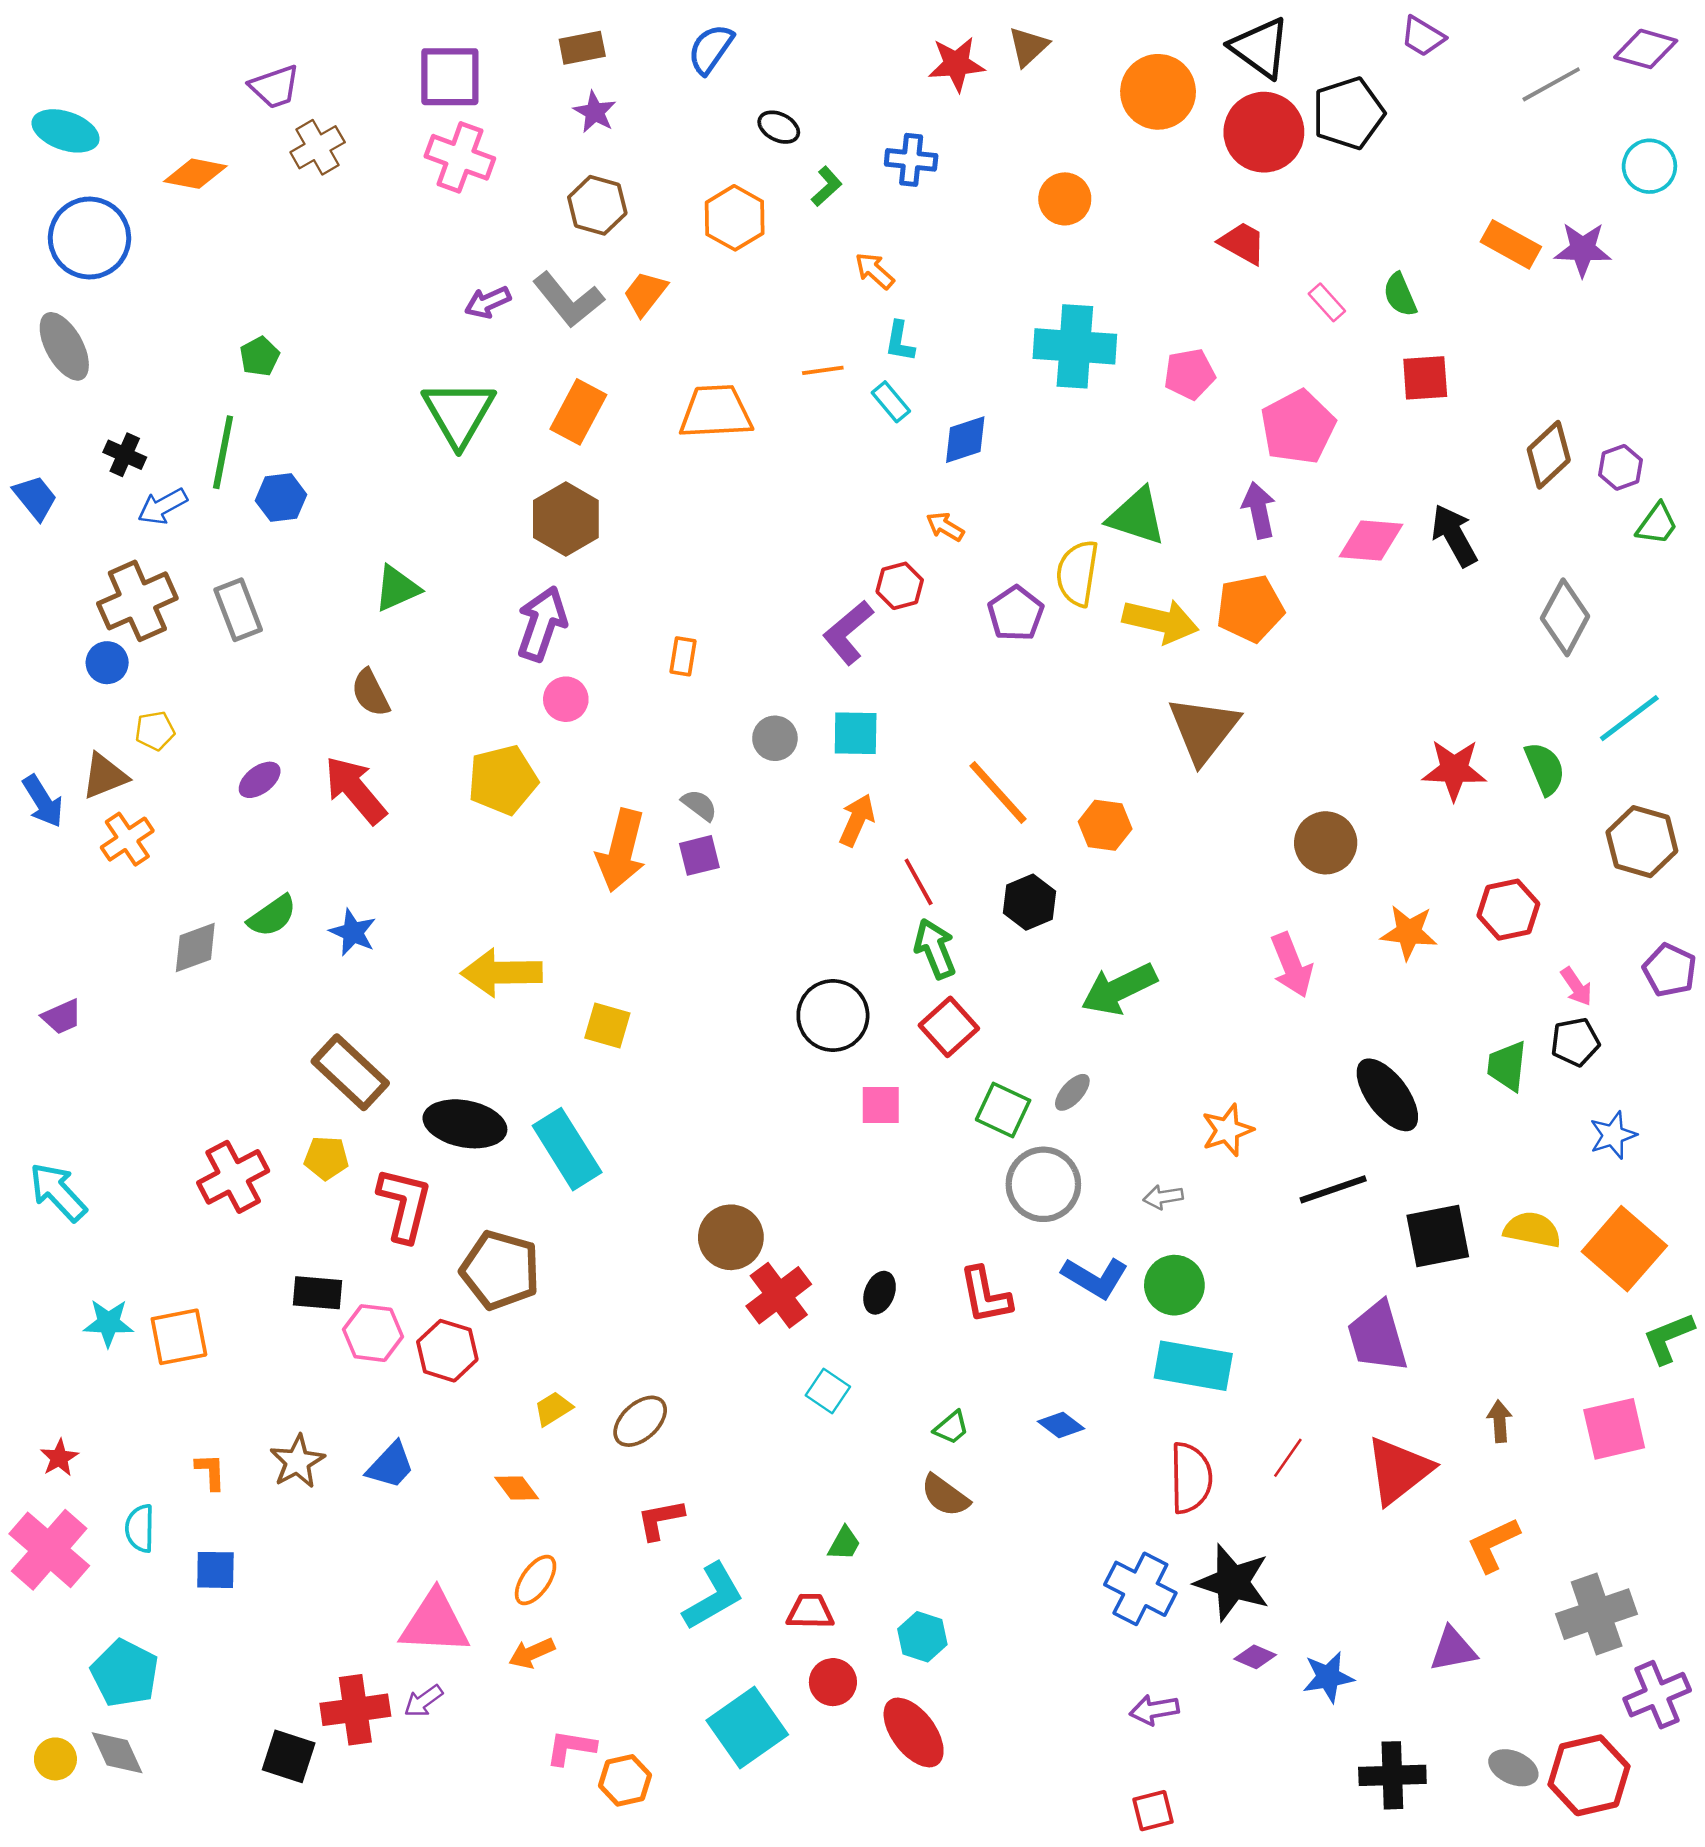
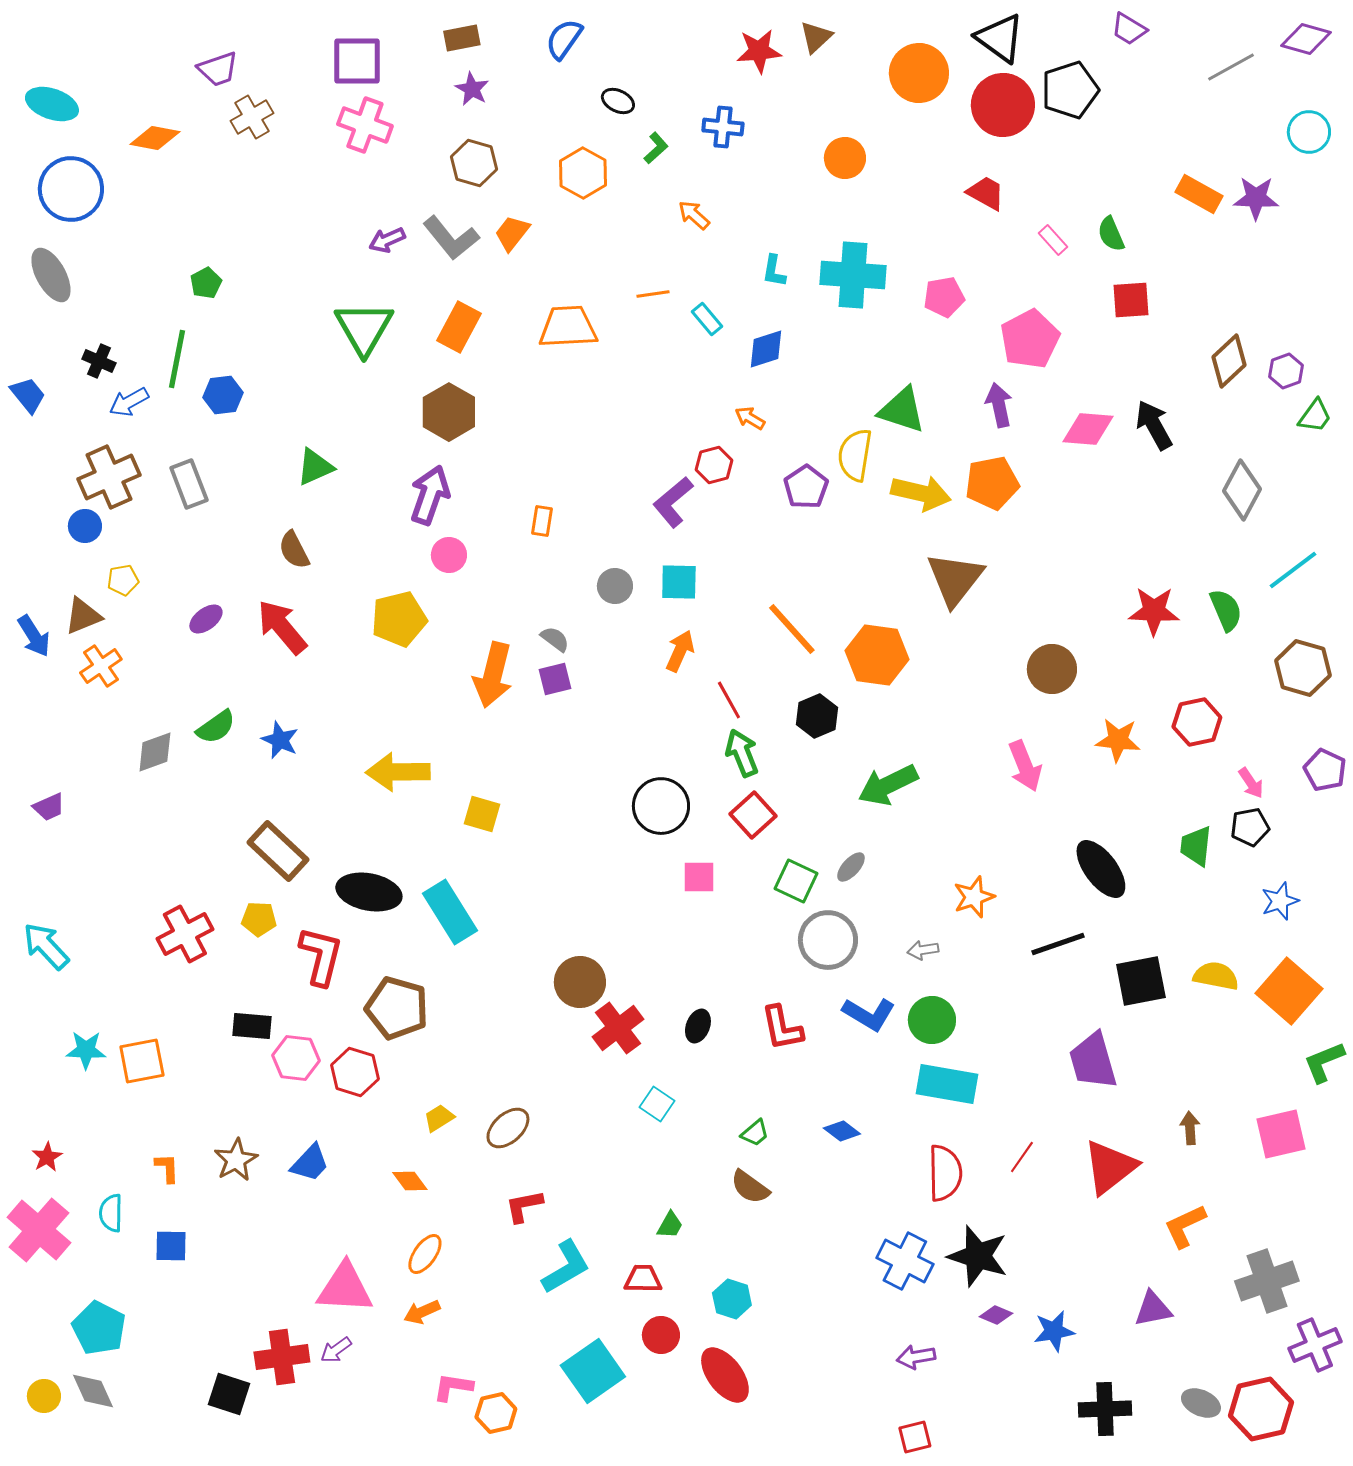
cyan L-shape: (900, 341) -> (774, 271), moved
orange hexagon: (1105, 825) -> (877, 655), size x1.5

